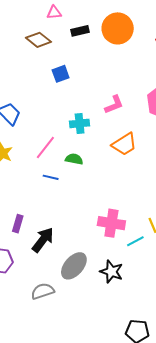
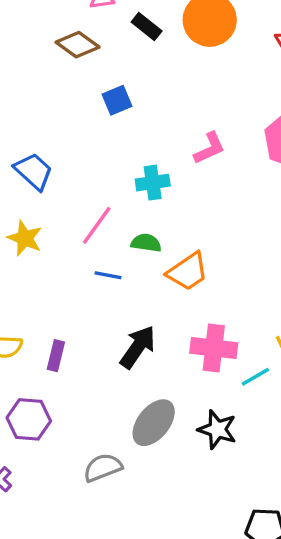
black rectangle: (80, 31) -> (147, 27), turned 54
orange trapezoid: (124, 144) -> (188, 272), moved
black arrow: (43, 240) -> (138, 347), moved

